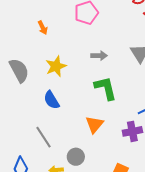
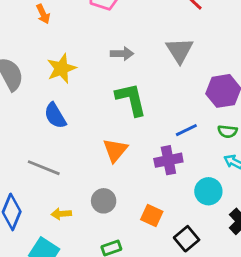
gray line: (43, 137) -> (44, 168), turned -35
gray circle: (76, 157) -> (104, 201), moved

